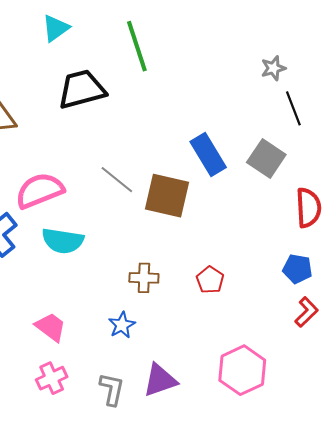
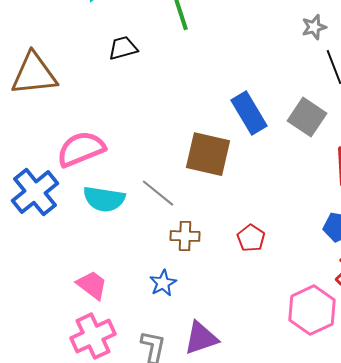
black trapezoid: (82, 89) -> (123, 48), size x0.6
gray line: (117, 180) -> (158, 193), moved
pink hexagon: (242, 370) -> (312, 310), moved
pink cross: (52, 378) -> (93, 336), size x1.4

